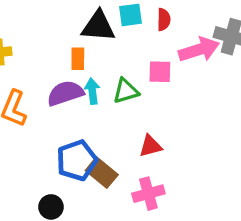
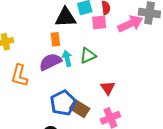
pink square: (160, 72) -> (99, 22), moved
red triangle: (150, 146) -> (108, 88), turned -42

